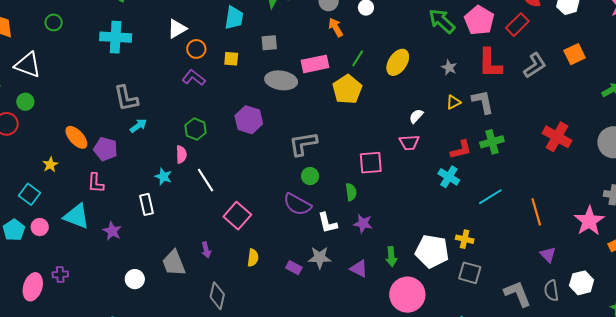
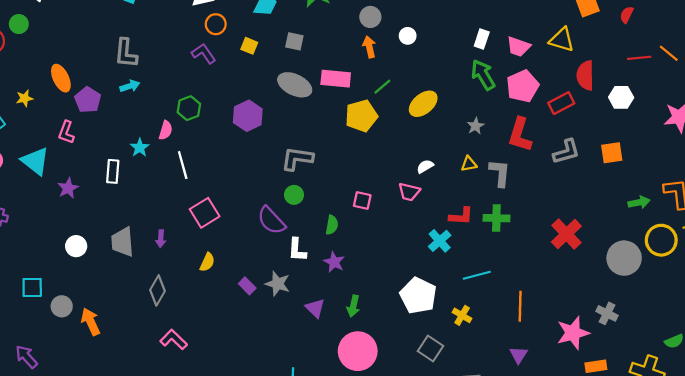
pink square: (371, 163) -> (362, 200), size x0.7
yellow cross: (465, 239) -> (462, 315), moved
white pentagon: (432, 251) -> (418, 296), moved

